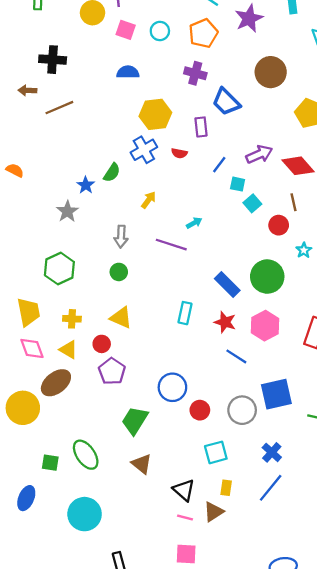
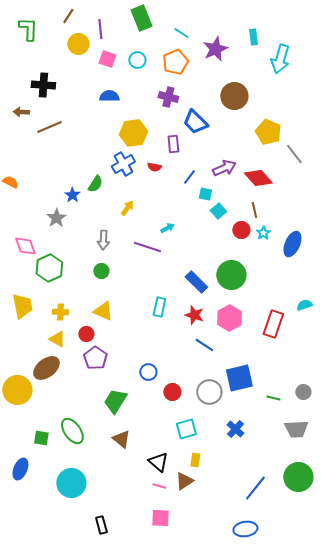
cyan star: (304, 250) -> (263, 233), moved
pink diamond: (32, 348) -> (25, 246), moved
blue circle: (172, 387) -> (148, 372), size x0.7
blue line: (271, 488) -> (255, 488), moved

